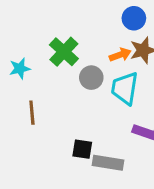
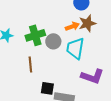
green cross: (64, 52) -> (35, 35), moved, turned 30
brown line: (32, 113) -> (30, 64), moved

